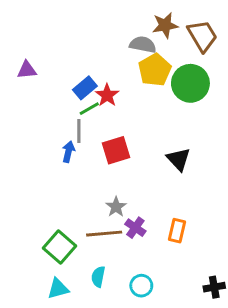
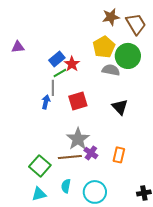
gray semicircle: (143, 45) -> (111, 70), moved
gray star: (116, 207) -> (78, 139), size x1.6
cyan circle: (141, 286) -> (95, 192), size x1.5

